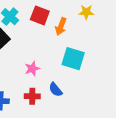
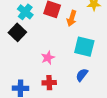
blue semicircle: (55, 90) -> (82, 75), moved, turned 80

